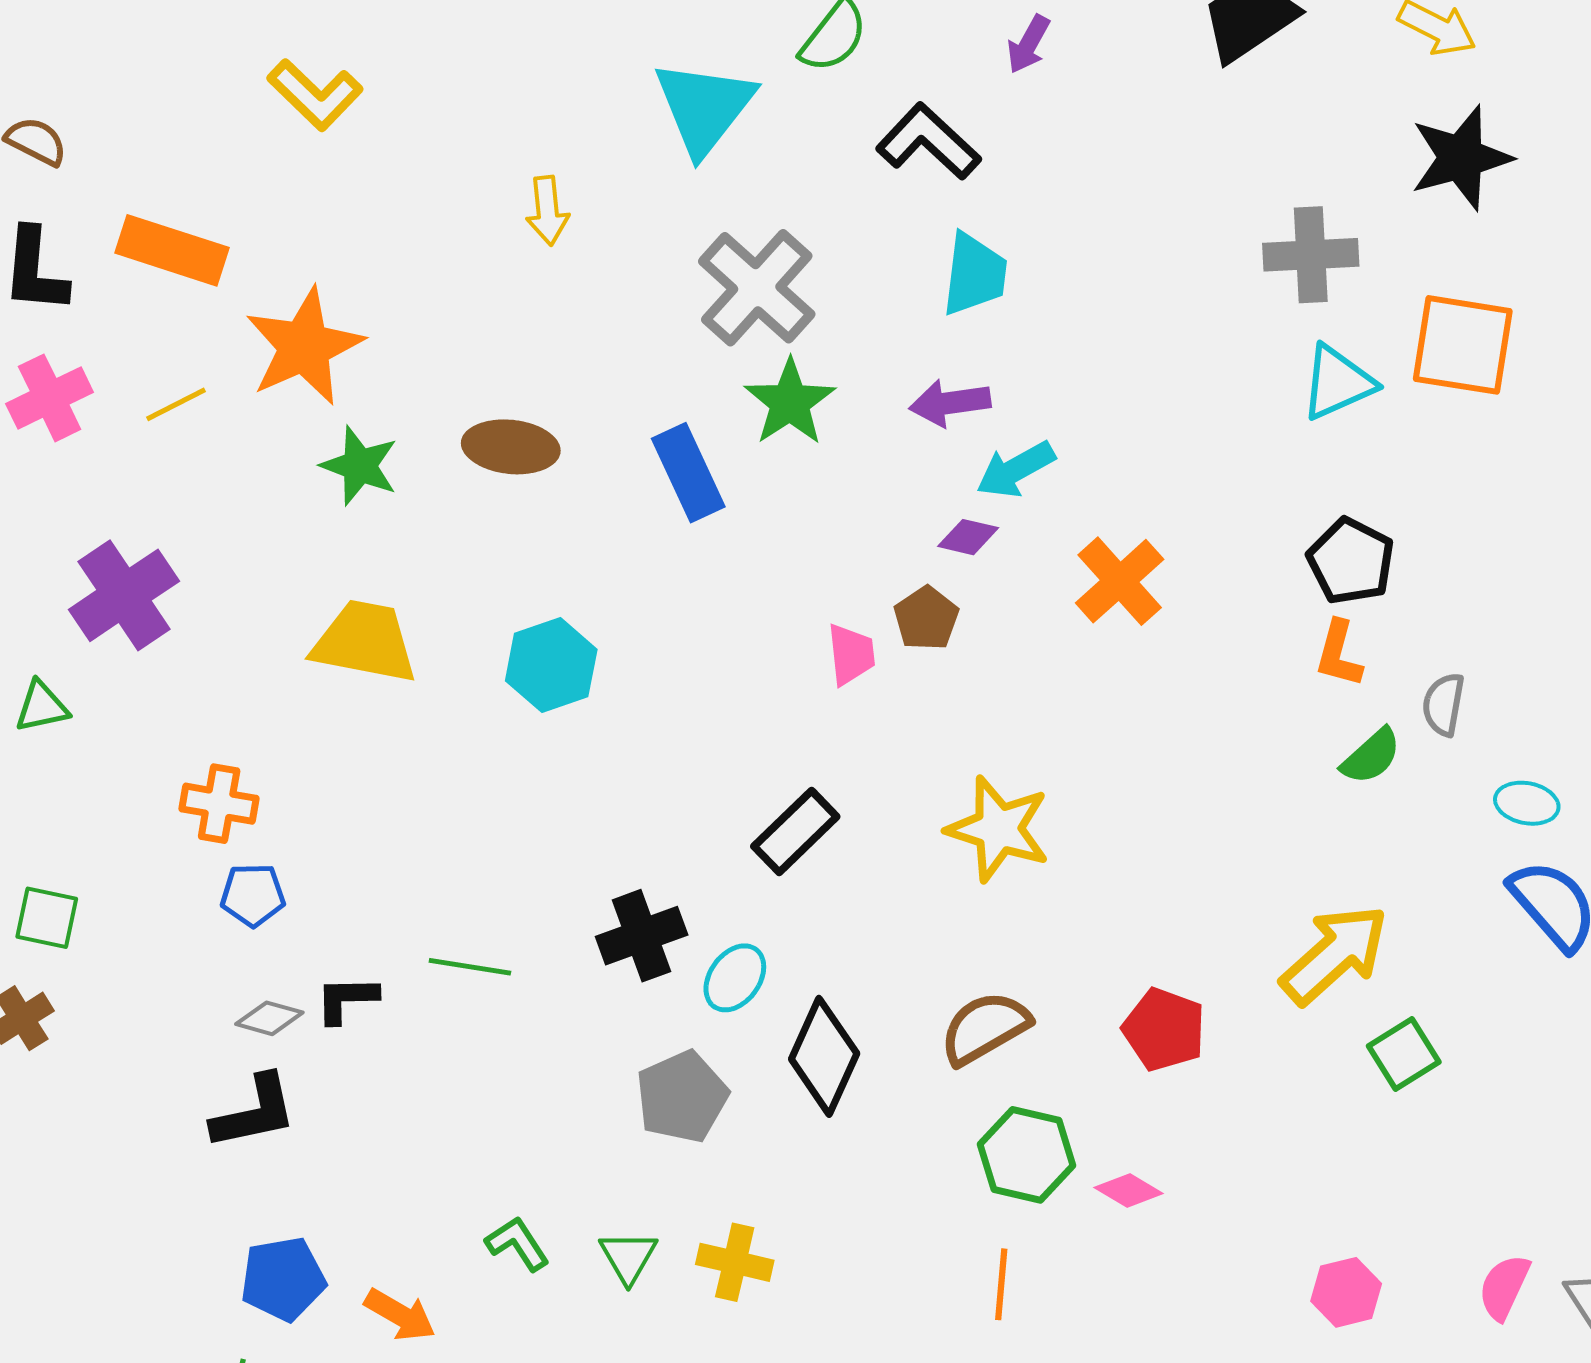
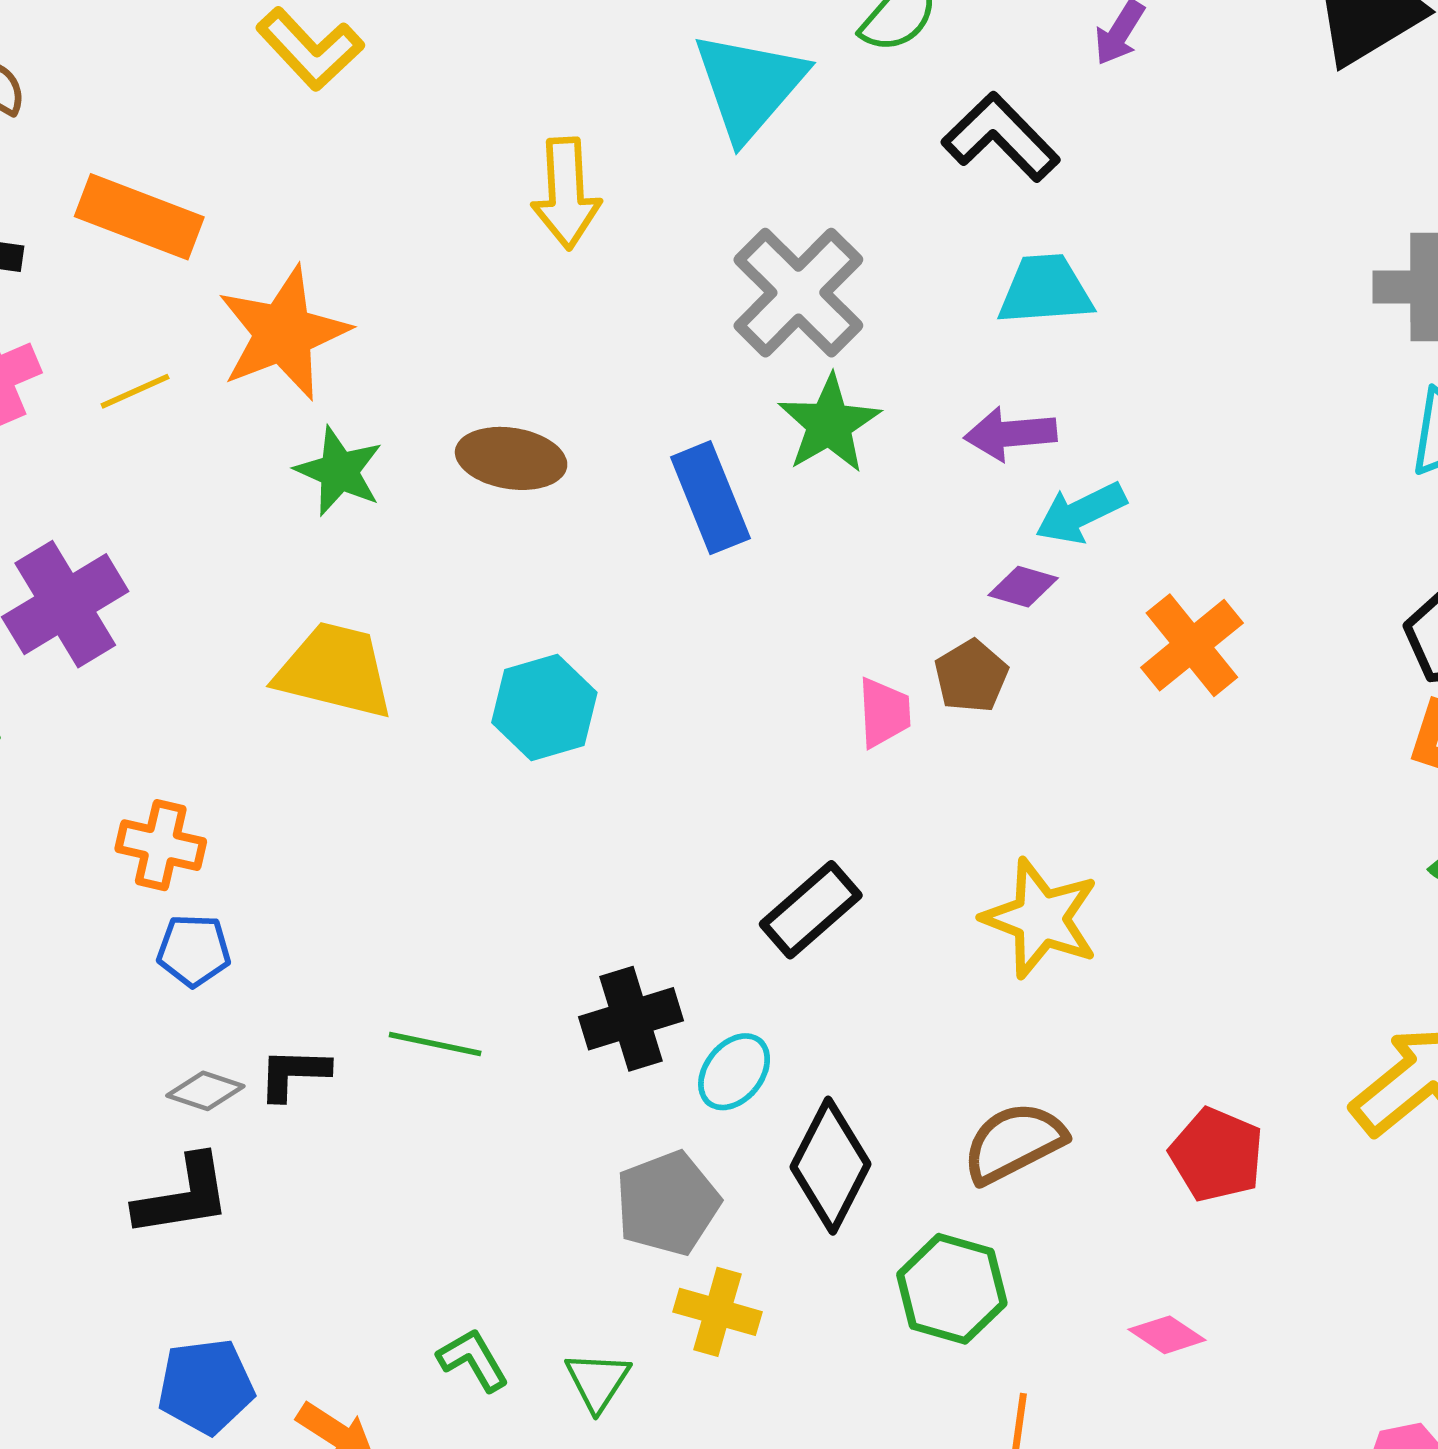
yellow arrow: (547, 211) -> (566, 193), size x1.4
cyan trapezoid: (974, 274) -> (1045, 290), turned -104
green hexagon: (1027, 1155) -> (952, 1289), moved
yellow cross: (735, 1262) -> (718, 1312), moved

